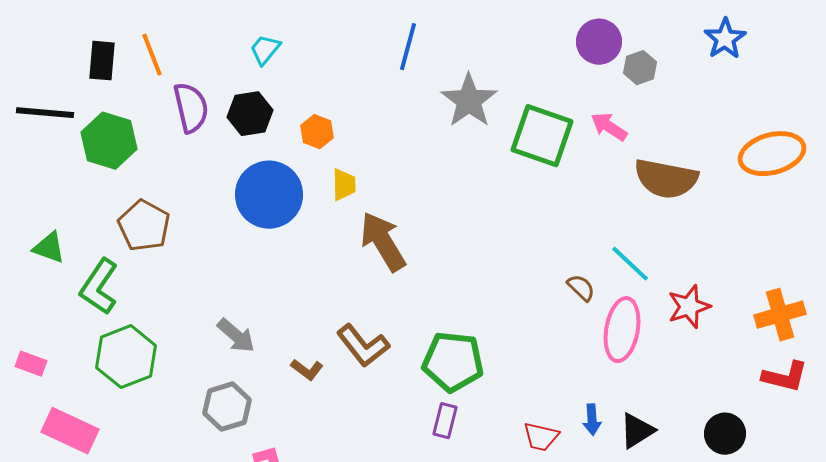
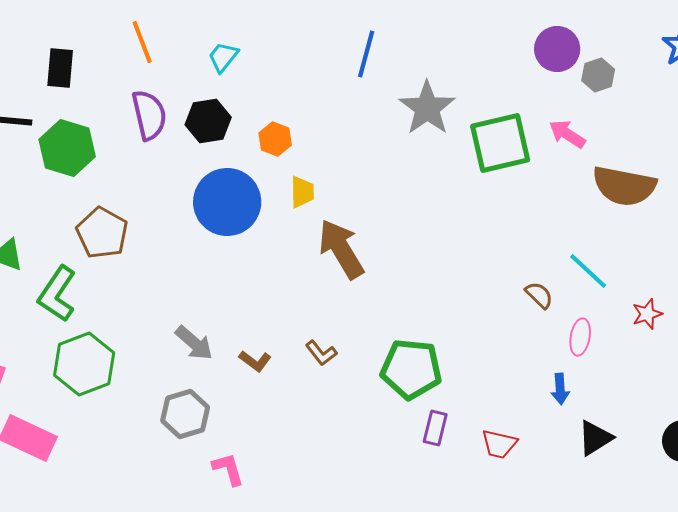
orange line: (152, 55) -> (142, 42), moved
green square: (542, 136) -> (500, 143), turned -32
red star: (689, 307) -> (647, 314), size x0.7
pink ellipse: (622, 330) -> (580, 337), size x0.6
brown L-shape: (363, 346) -> (321, 353), size x0.6
brown L-shape: (307, 370) -> (255, 361), moved
blue arrow: (592, 420) -> (560, 389), moved
purple rectangle: (445, 421) -> (435, 428), moved

